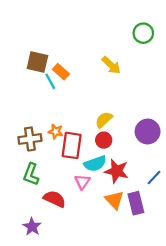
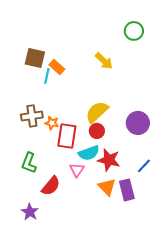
cyan line: (50, 81) -> (47, 76), turned 42
yellow semicircle: (104, 120) -> (97, 112), size x1.4
brown cross: (30, 139) -> (32, 116), moved
red semicircle: (55, 199) -> (51, 186), turned 105

